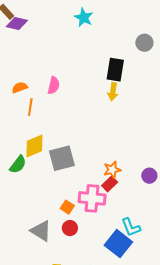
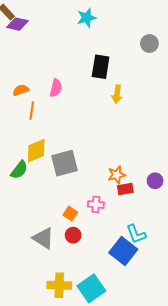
cyan star: (84, 18) -> (87, 18), turned 30
black rectangle: (115, 70) -> (101, 67), moved
red rectangle: (110, 184) -> (125, 189), moved, turned 35
pink cross: (92, 198) -> (96, 204), size x0.6

